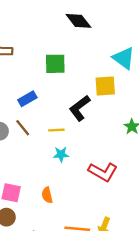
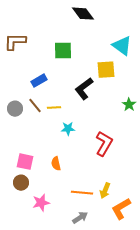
yellow line: (56, 130) -> (54, 108), moved
red L-shape: (103, 172) -> (104, 144), turned -90

